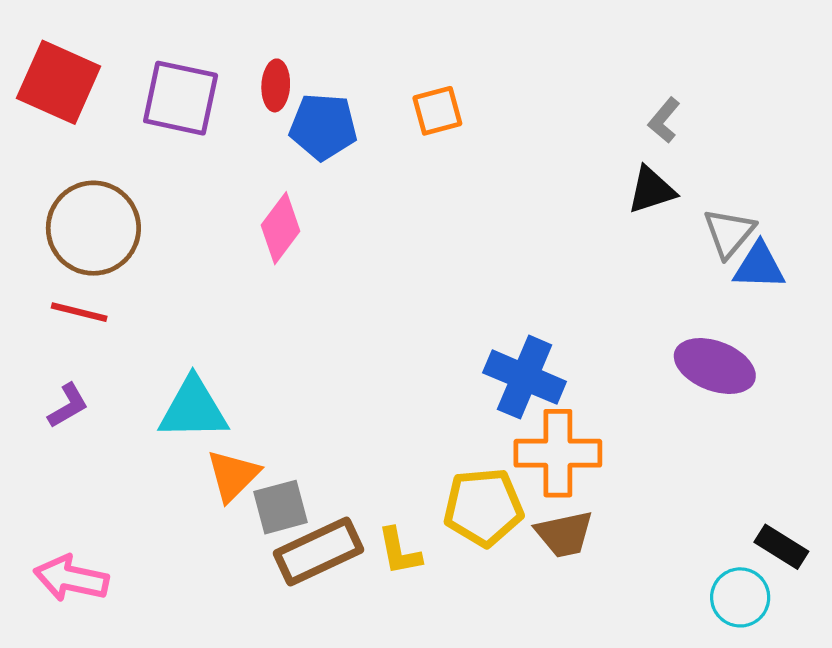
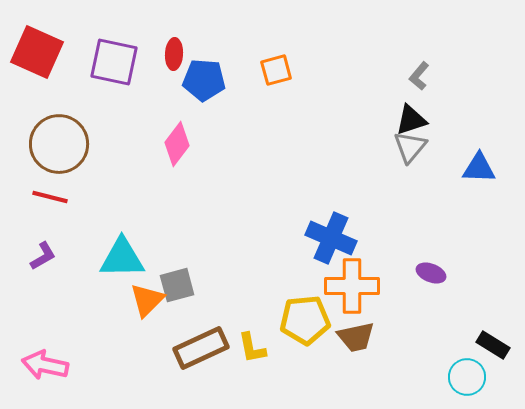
gray triangle: (729, 233) -> (410, 147), moved
purple ellipse: (715, 366) -> (431, 273), moved, size x0.6
gray square: (280, 507) -> (177, 285), moved

